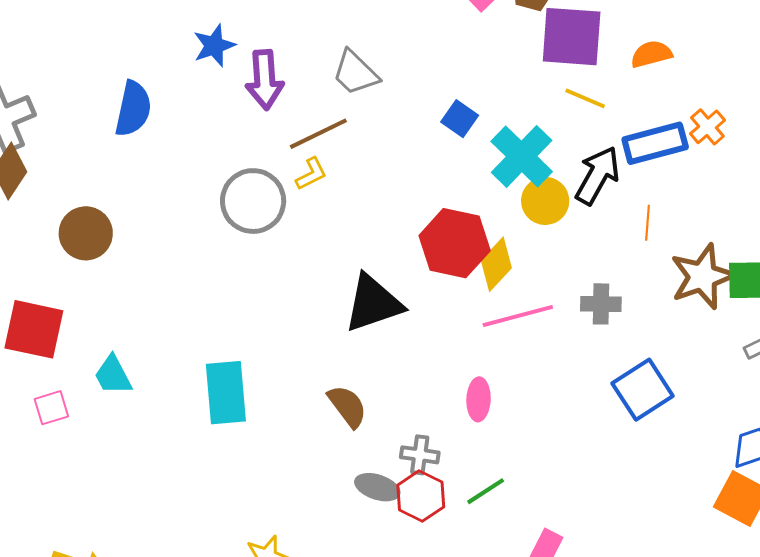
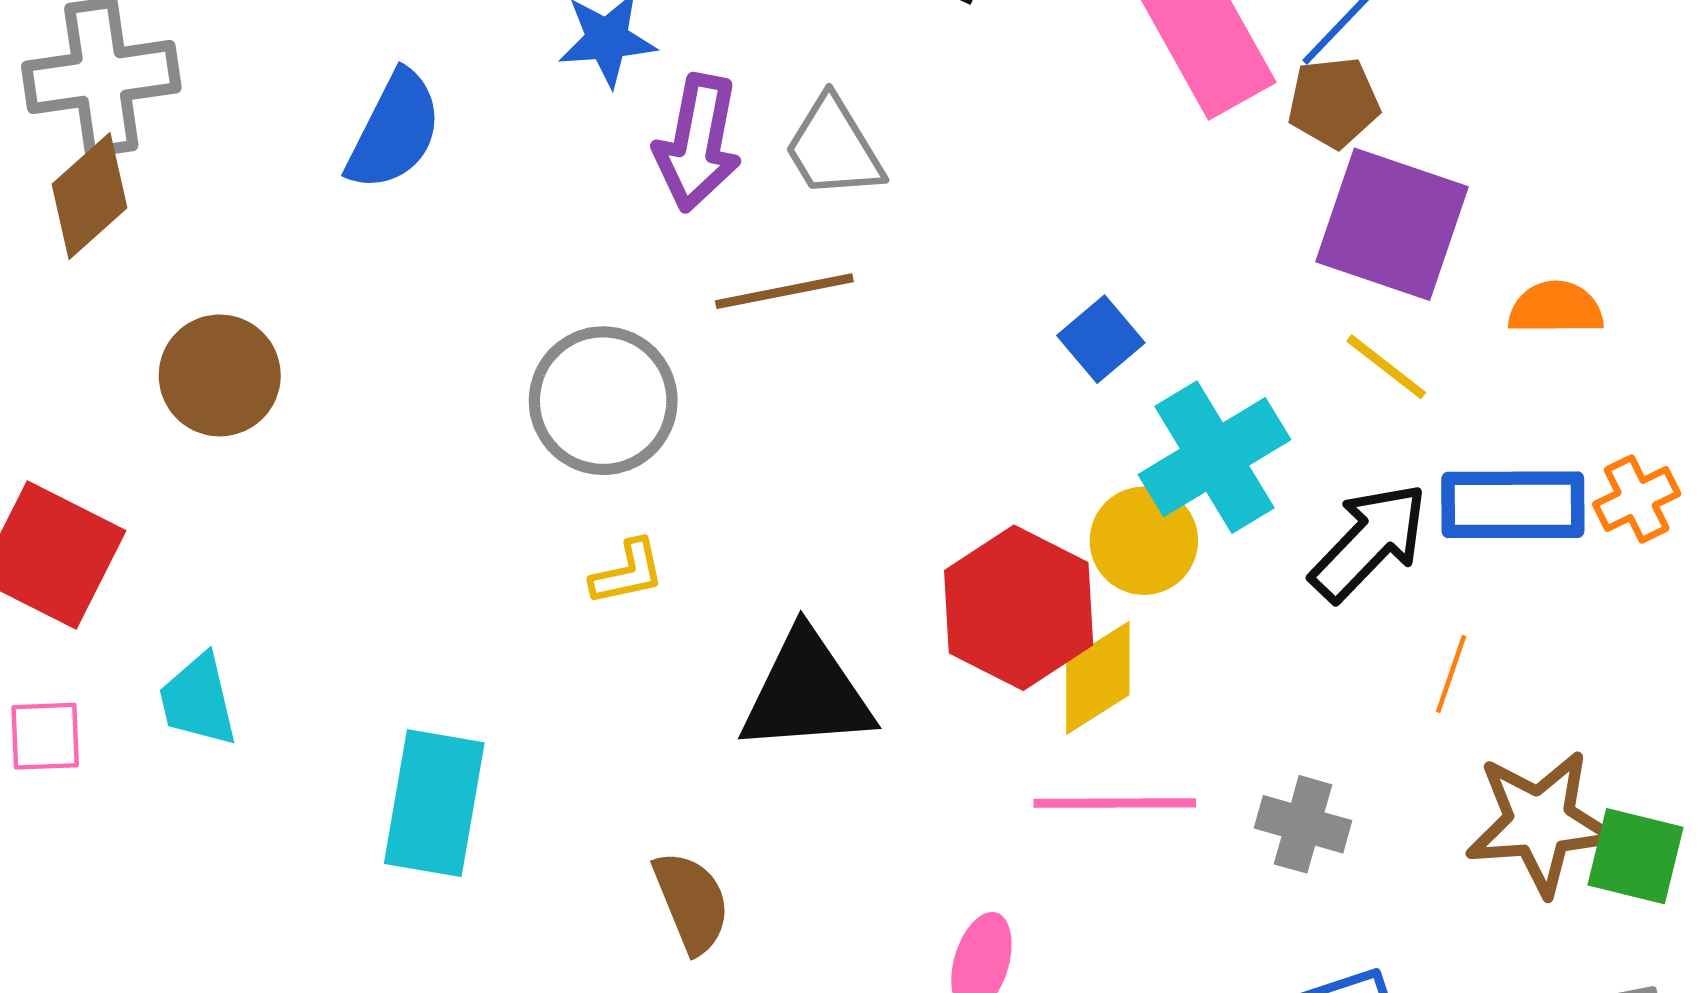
gray trapezoid: (355, 73) -> (834, 148), moved
yellow L-shape: (311, 174) -> (627, 572), moved
yellow circle: (545, 201) -> (1144, 541), moved

